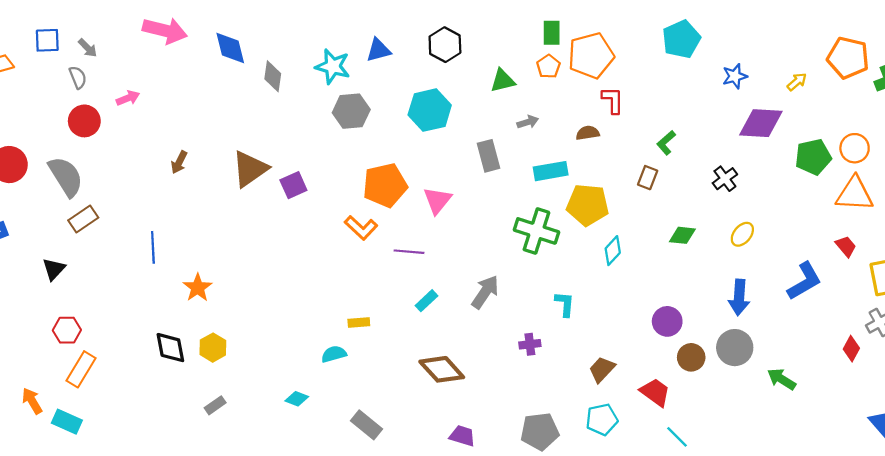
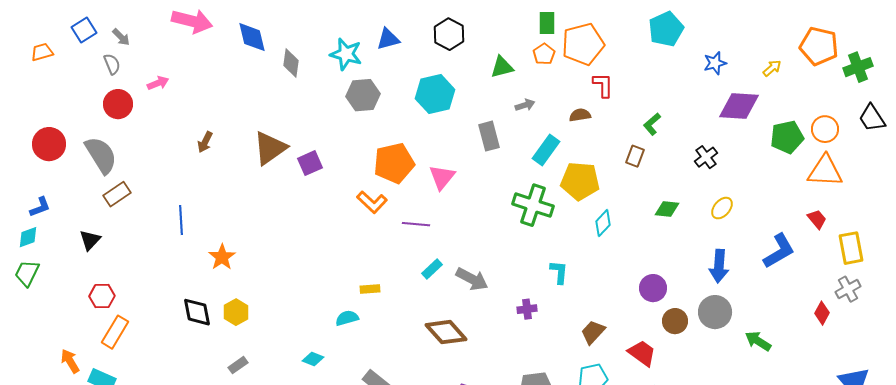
blue square: (47, 40) -> (84, 30), turned -30
cyan rectangle: (551, 171) -> (546, 150), turned -44
gray arrow: (485, 292) -> (472, 279), moved, turned 84

